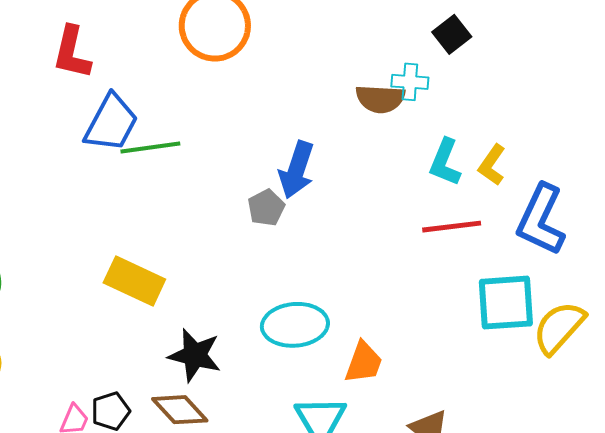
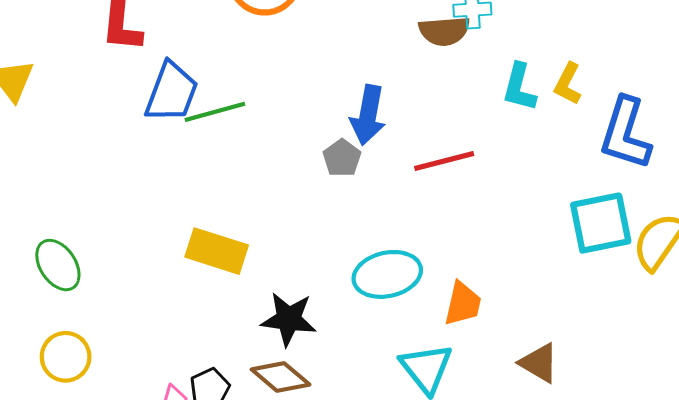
red line: (452, 227) -> (444, 161), moved

